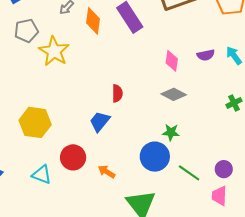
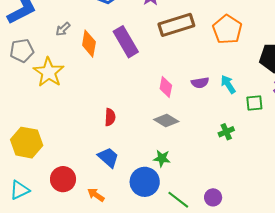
blue trapezoid: (100, 121) -> (108, 157), moved, turned 90
cyan triangle: (42, 175) -> (20, 190), moved, turned -50

